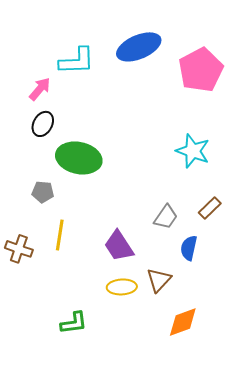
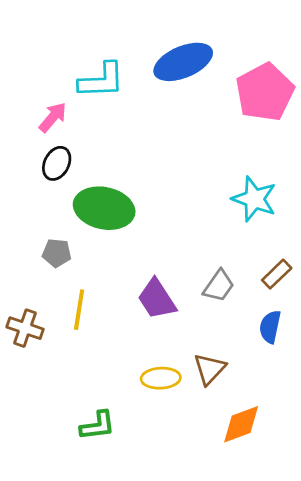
purple trapezoid: (119, 246) -> (157, 299), moved
blue semicircle: (189, 248) -> (270, 327), moved

